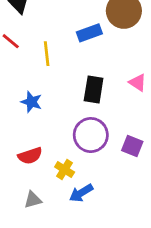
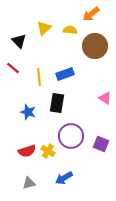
blue rectangle: (89, 33) -> (65, 74), moved
black rectangle: (94, 89) -> (57, 103), moved
yellow cross: (65, 170) -> (48, 151), moved

